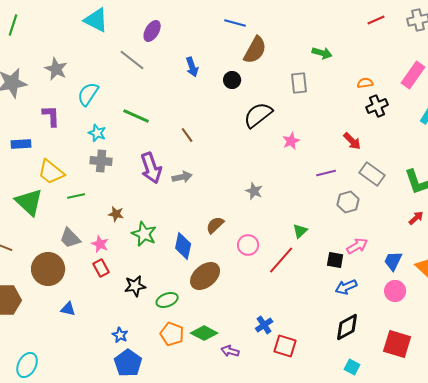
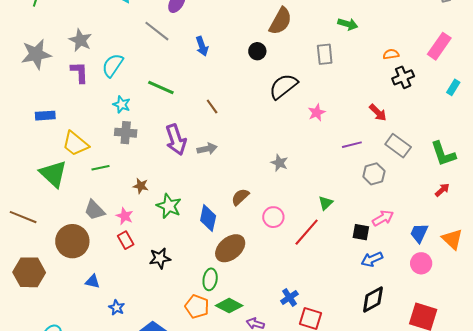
blue arrow: (192, 67) -> (202, 46), moved
purple L-shape: (51, 116) -> (79, 72), moved
green ellipse: (167, 300) -> (210, 279), moved, turned -60
blue star: (120, 335) -> (117, 308), moved

